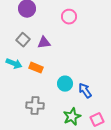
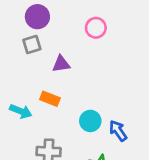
gray square: (23, 40) -> (32, 45), moved, turned 32
cyan arrow: (14, 64) -> (21, 111), moved

